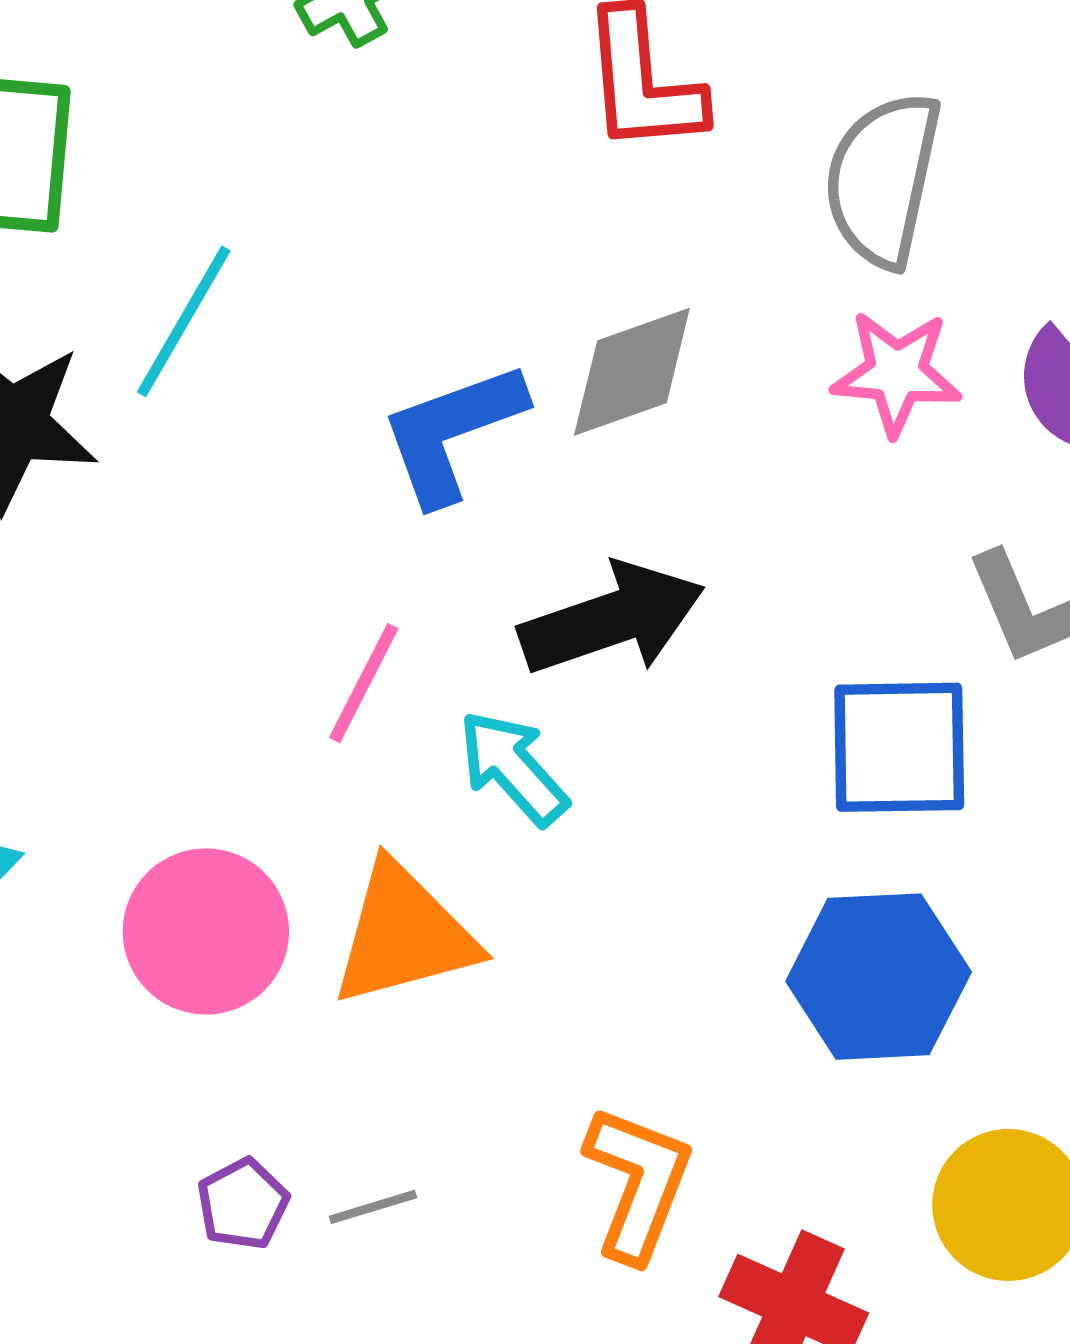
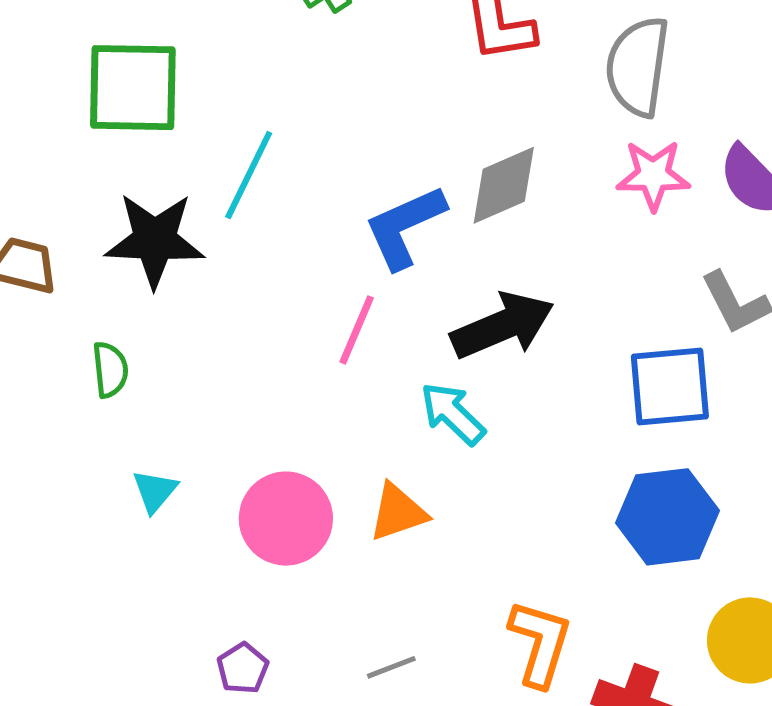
pink line: (364, 683) -> (357, 330), moved
orange triangle: (404, 935) -> (398, 512), size x0.7
purple pentagon: (243, 1204) -> (243, 668), moved

